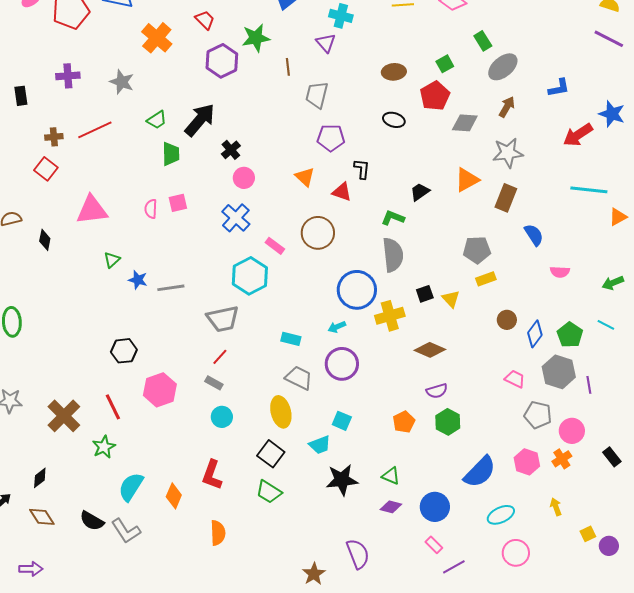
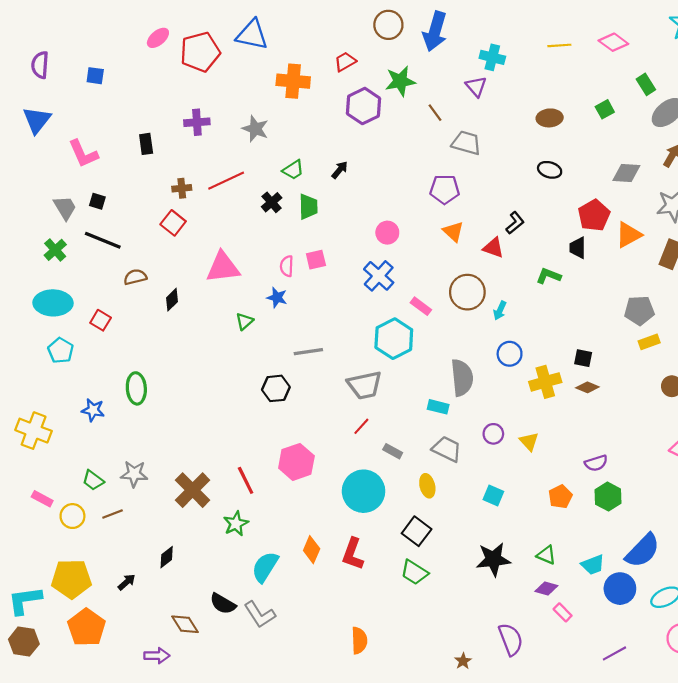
red trapezoid: (205, 20) -> (345, 62), turned -75
orange cross: (157, 38) -> (293, 81), turned -36
brown line: (288, 67) -> (435, 113), turned -30
gray trapezoid: (317, 95) -> (466, 143), turned 92
red pentagon: (435, 96) -> (594, 215), moved
black arrow: (200, 120) -> (340, 170), size x0.5
purple pentagon: (331, 138) -> (445, 189), moved
black cross: (231, 150) -> (272, 202), moved
black L-shape: (362, 169) -> (515, 223), turned 45
black trapezoid: (420, 192) -> (578, 248), turned -55
black diamond: (45, 240) -> (172, 300), turned 35
gray semicircle: (393, 255) -> (462, 378), moved
blue star: (138, 280) -> (277, 298), moved
blue circle: (357, 290) -> (510, 354), size x0.6
black square: (425, 294) -> (583, 358), turned 30
yellow triangle: (451, 299) -> (529, 441), moved
cyan arrow: (337, 327) -> (500, 311), moved, turned -42
brown diamond: (430, 350) -> (587, 387), moved, size x0.7
black hexagon: (124, 351) -> (276, 388), moved
purple circle: (342, 364) -> (493, 434), size x0.6
gray rectangle: (214, 383) -> (393, 451), moved
yellow ellipse: (281, 412) -> (427, 486), size x0.7
cyan circle: (222, 417) -> (364, 491), size x1.8
cyan trapezoid: (320, 445) -> (593, 565), moved
orange diamond: (174, 496) -> (312, 550), moved
blue circle: (435, 507) -> (620, 589), moved
brown diamond: (42, 517) -> (185, 624), moved
orange semicircle: (218, 533) -> (359, 640), moved
pink rectangle: (434, 545) -> (563, 612), moved
brown star: (314, 574) -> (463, 661), size x0.7

